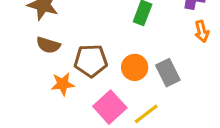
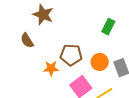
brown semicircle: (48, 45) -> (27, 40), moved, turned 35

